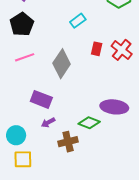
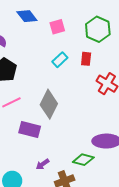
red rectangle: (97, 49) -> (86, 59), moved
purple rectangle: (41, 99) -> (30, 130), moved

